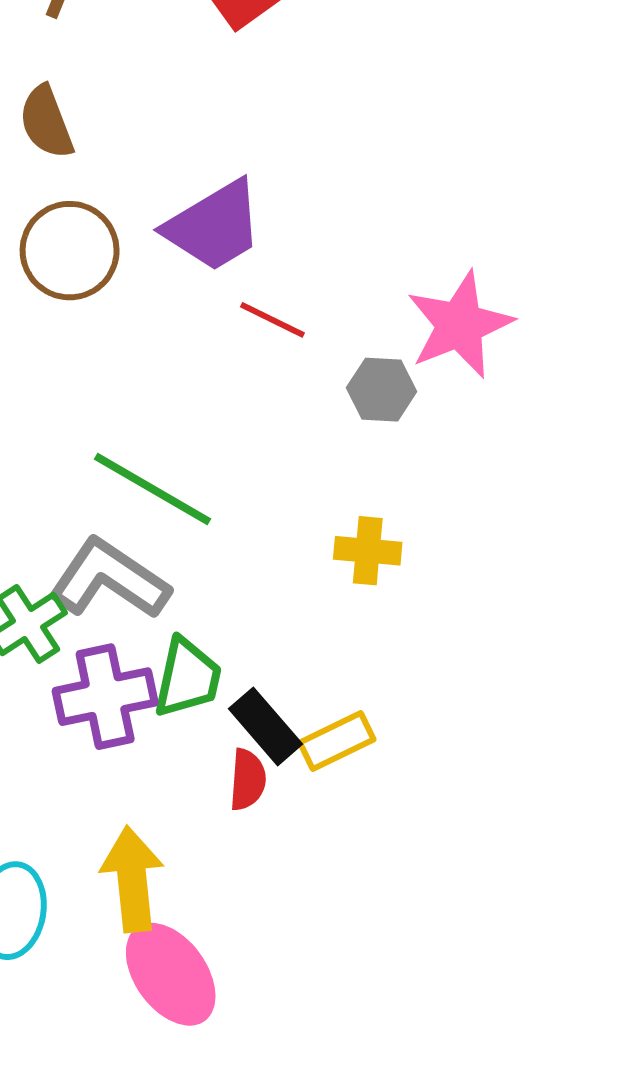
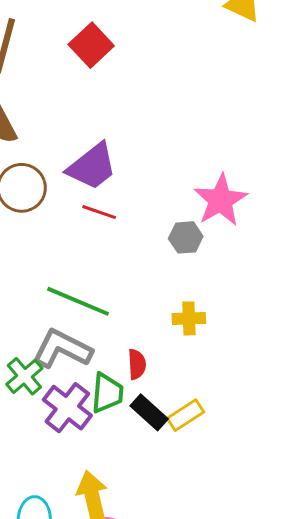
red line: (272, 320) -> (99, 212), moved
purple cross: (105, 697) -> (67, 408), turned -33
red semicircle: (248, 780) -> (137, 364), moved

